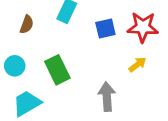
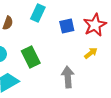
red star: (143, 27) -> (95, 25), turned -30

